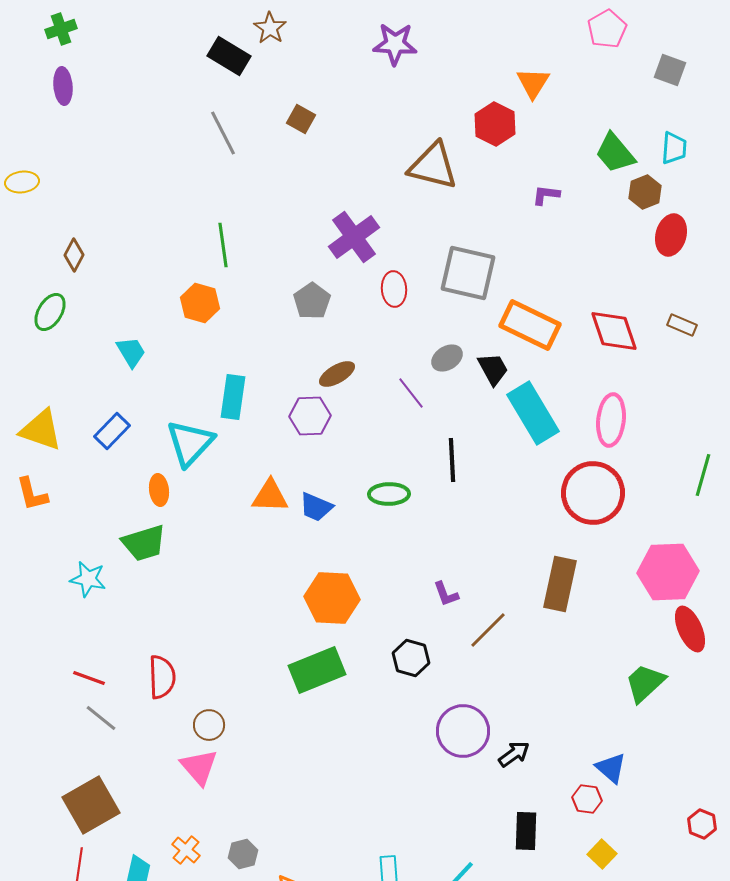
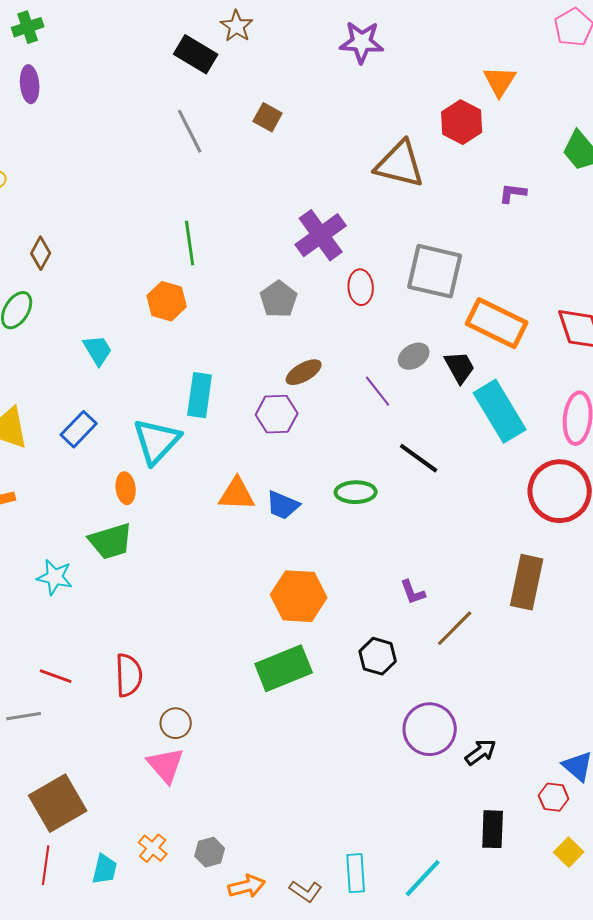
black line: (452, 460) -> (419, 458), turned -51
gray line: (101, 718) -> (24, 716), moved, turned -48

